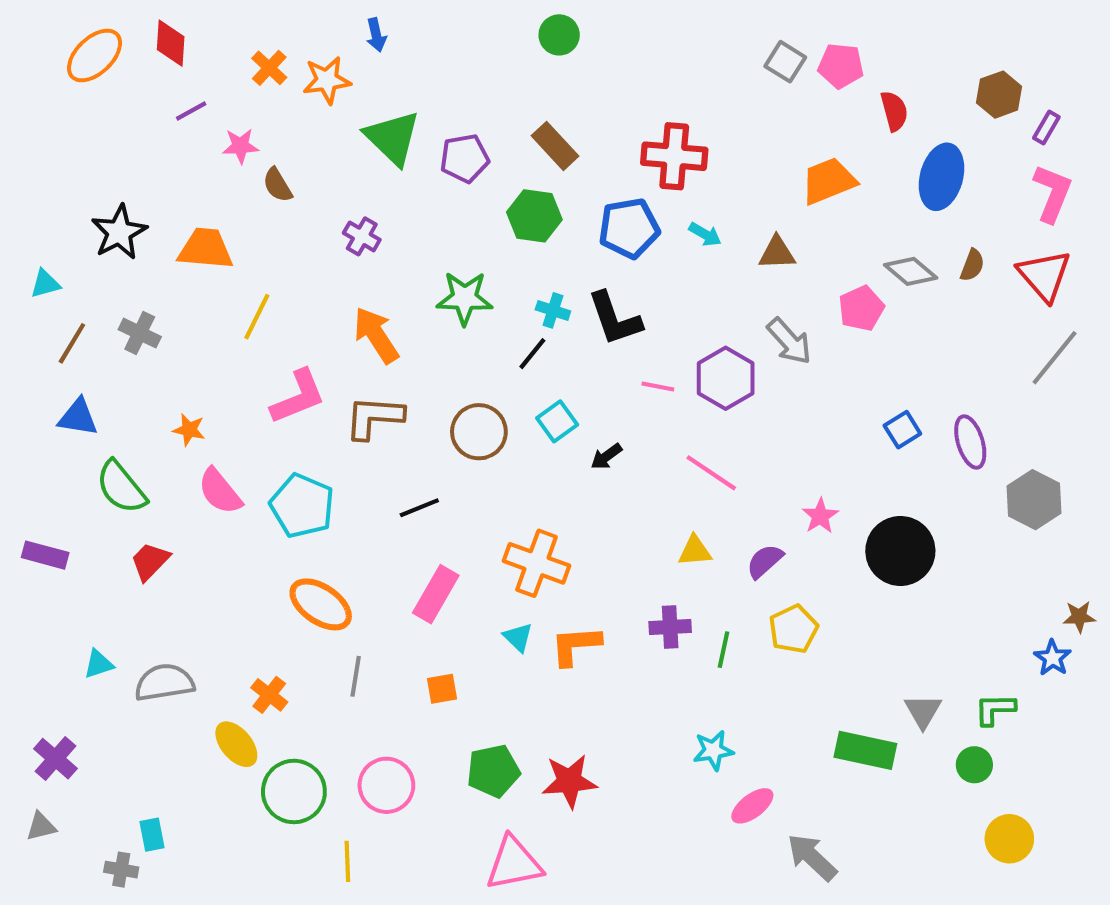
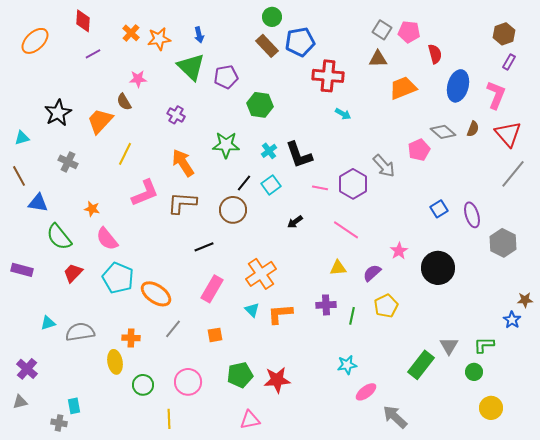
blue arrow: (376, 35) -> (199, 35), moved
orange ellipse: (95, 56) -> (35, 41), moved
brown hexagon: (999, 95) -> (504, 34), moved
pink star: (240, 146) -> (138, 79), moved
brown rectangle: (555, 146) -> (267, 46), moved
brown semicircle: (277, 185) -> (124, 102), moved
pink L-shape: (1053, 193) -> (496, 95), moved
blue pentagon: (629, 228) -> (300, 42), moved
orange trapezoid: (206, 249) -> (100, 121), turned -52
brown triangle: (777, 253) -> (378, 59), moved
cyan cross: (553, 310) -> (269, 151), turned 35
brown line: (72, 343) -> (19, 176), moved, turned -60
black line: (532, 354) -> (244, 183), moved
cyan square: (557, 421) -> (271, 185), moved
cyan pentagon: (302, 506) -> (118, 278), moved
orange cross: (536, 563) -> (261, 274), turned 36
gray line: (356, 676) -> (173, 329), turned 30
orange cross: (269, 695) -> (131, 338), turned -36
yellow ellipse: (236, 744) -> (115, 362), turned 30
green rectangle: (865, 750) -> (421, 365), turned -64
green circle: (294, 791) -> (143, 385), size x0.7
pink triangle: (514, 863) -> (250, 420), size x0.7

